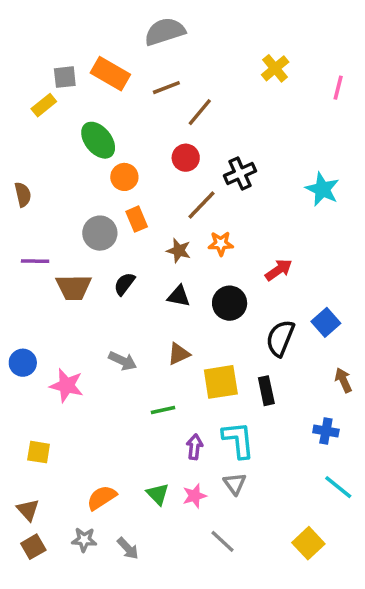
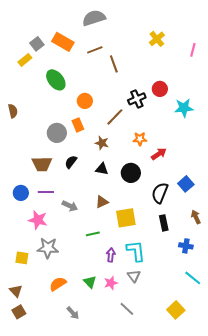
gray square: (65, 77) -> (37, 44), turned -32
brown line: (200, 112) -> (114, 64), turned -60
red circle: (186, 158) -> (160, 89), moved
orange circle: (124, 177) -> (85, 101), moved
cyan star: (322, 189) -> (184, 108), turned -30
orange star: (221, 244) -> (140, 139), moved
purple line: (35, 261) -> (46, 192), moved
blue circle: (23, 363) -> (21, 193), moved
black rectangle: (266, 391) -> (164, 223), moved
gray star: (84, 540) -> (48, 248), moved, size x1.5

